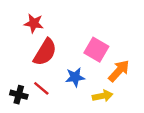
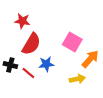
blue star: (75, 77) -> (46, 64), moved
black cross: (19, 95) -> (10, 65), moved

